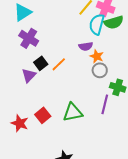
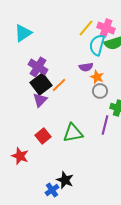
purple cross: (29, 38) -> (38, 67), moved
black square: (41, 63) -> (41, 84), size x1.5
purple triangle: (29, 75) -> (40, 100), moved
red star: (20, 123) -> (20, 156), moved

